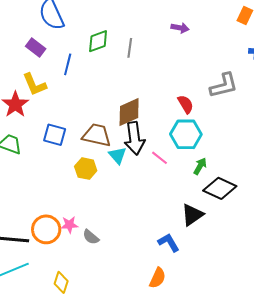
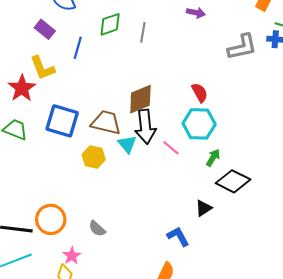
gray L-shape: (224, 85) -> (242, 47), moved
blue square: (55, 135) -> (62, 121), size x1.4
black triangle: (192, 215) -> (204, 208), size x0.7
pink star: (69, 225) -> (72, 256), moved, turned -30

